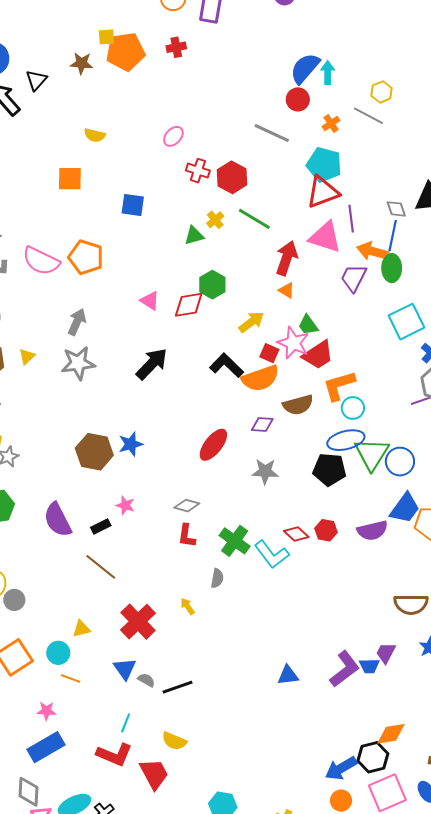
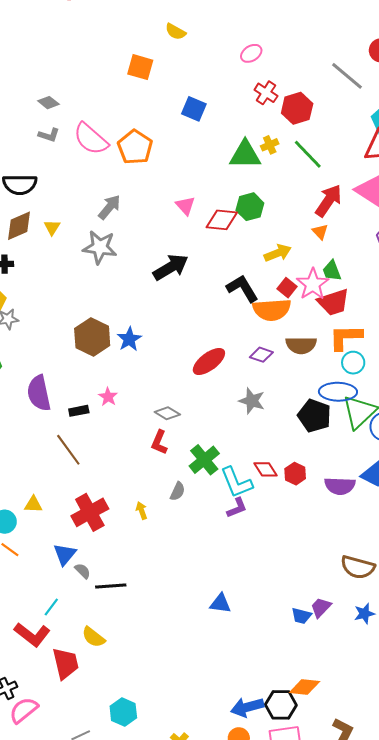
green triangle: (194, 236) -> (245, 155), size x1.6
yellow triangle: (27, 356) -> (52, 227), turned -30
blue star: (131, 444) -> (129, 339), turned -30
purple L-shape: (345, 669) -> (237, 508), moved, size x0.6

